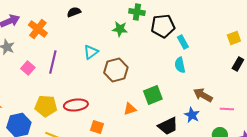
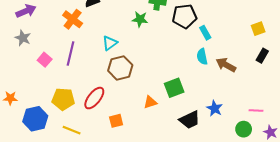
orange cross: (38, 29) -> (73, 19), moved
brown hexagon: (116, 70) -> (120, 68), moved
brown arrow: (203, 95) -> (226, 65), moved
red ellipse: (76, 105) -> (94, 98), turned -45
pink line: (227, 109) -> (256, 110), moved
orange square: (97, 127) -> (116, 121), turned -32

